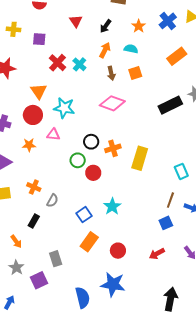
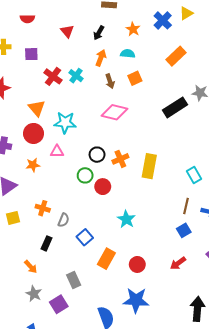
blue square: (84, 215) -> (85, 237), moved

